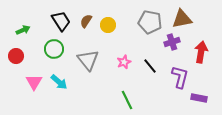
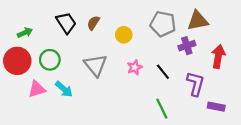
yellow circle: (108, 25) -> (124, 35), moved
green circle: (54, 49) -> (50, 60), moved
red circle: (16, 56) -> (17, 61), size x1.6
pink triangle: (34, 82) -> (37, 89), turned 42
green line: (127, 100) -> (162, 109), moved

